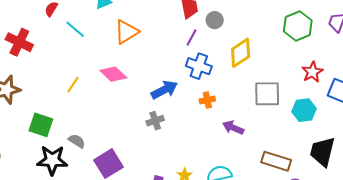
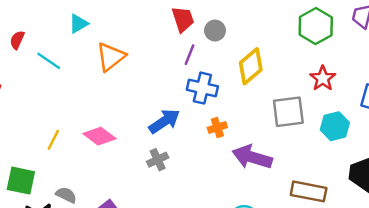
red star: (312, 72) -> (323, 78), moved
pink diamond: (113, 74) -> (99, 136), moved
yellow line: (73, 85) -> (53, 140), moved
purple arrow: (233, 128) -> (252, 157), size x1.5

